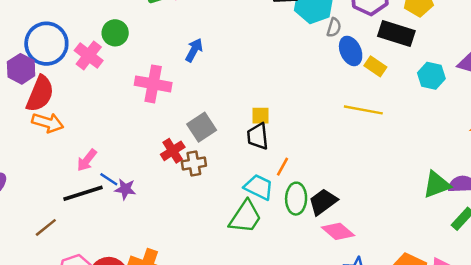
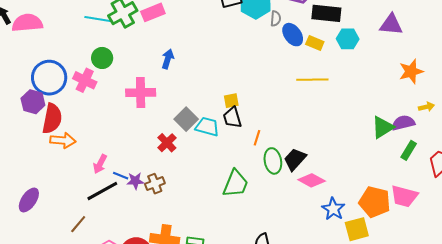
cyan hexagon: (431, 76) -> (348, 39), moved
brown cross: (194, 164) -> (155, 184), moved
cyan trapezoid: (259, 187) -> (207, 127), moved

